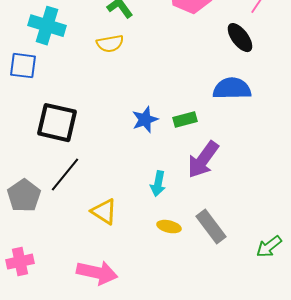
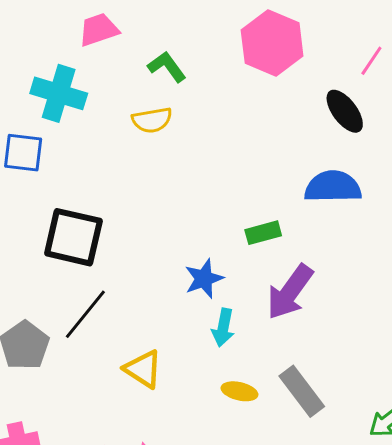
blue star: (145, 120) -> (204, 279), moved

